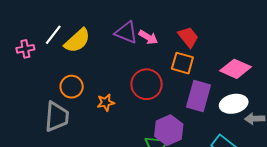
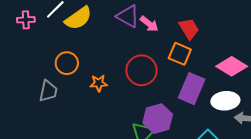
gray trapezoid: (57, 117) -> (48, 91), size x0.7

